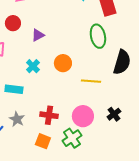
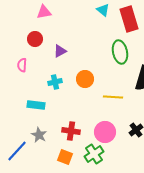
cyan cross: (33, 66) -> (55, 82), turned 32

